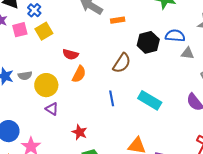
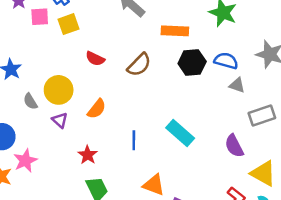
orange rectangle: (118, 20) -> (175, 31), moved, size x1.5
brown semicircle: (122, 63) -> (139, 65), moved
orange semicircle: (79, 74) -> (97, 109), moved
gray semicircle: (25, 76) -> (30, 101), moved, turned 56
blue line: (112, 98) -> (134, 140), moved

